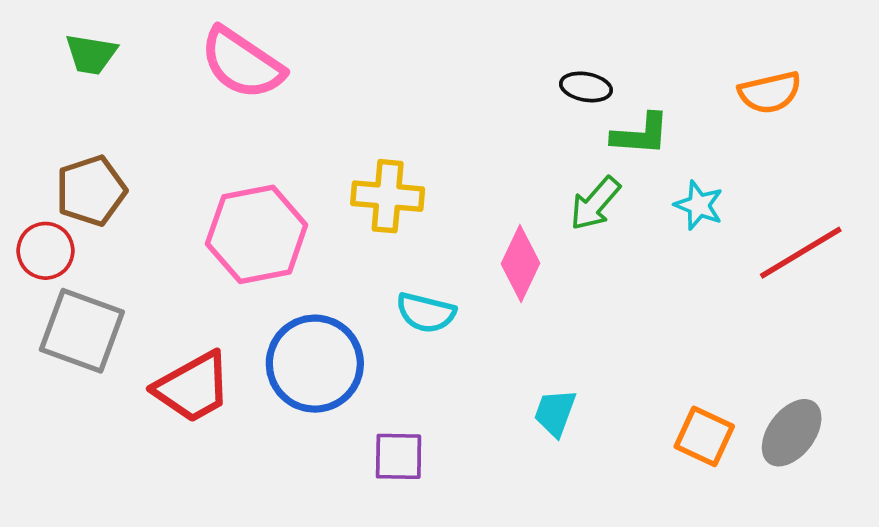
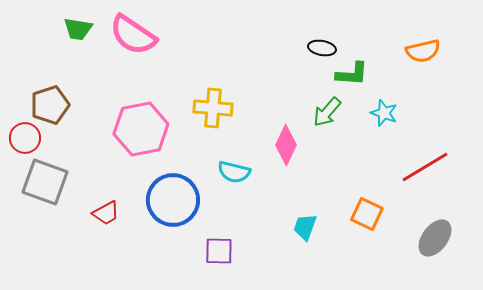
green trapezoid: (91, 54) -> (78, 29), moved
red line: (801, 253) -> (425, 167), moved
red trapezoid: (193, 387) -> (106, 213), size x0.6
orange square: (704, 436) -> (367, 214), moved

